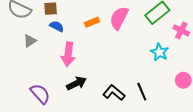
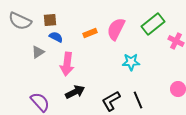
gray triangle: (30, 41) -> (38, 52), moved
cyan star: (159, 52) -> (131, 62), moved, turned -30
black L-shape: (114, 93) -> (111, 101), turned -70

